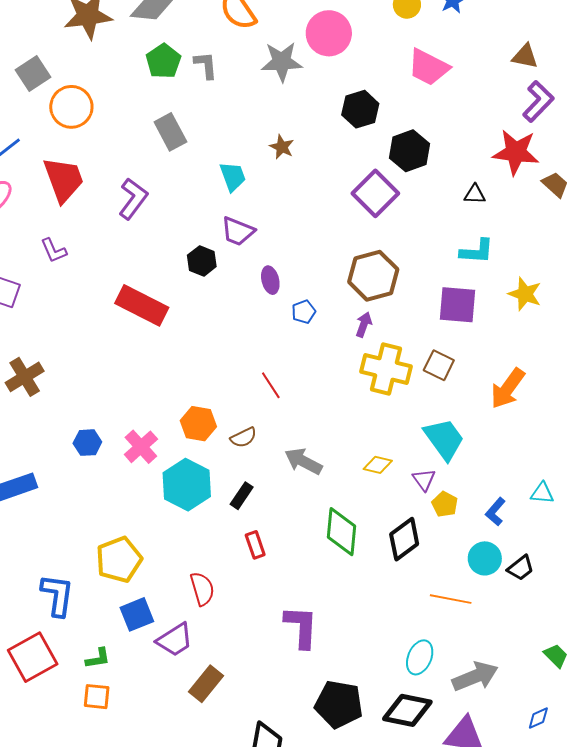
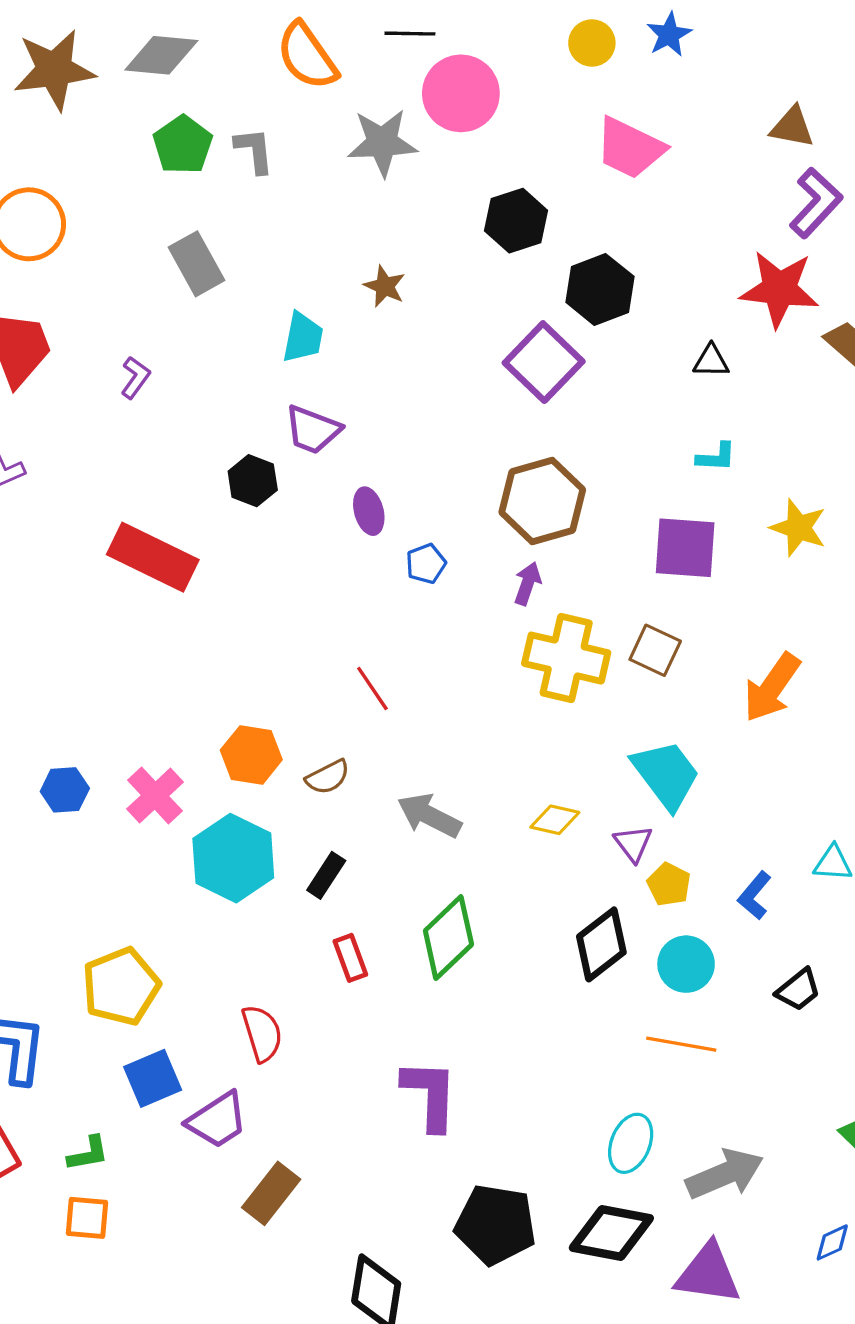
cyan trapezoid: (233, 177) -> (303, 337), turned 32
purple L-shape: (133, 199) -> (135, 377), size x0.6
cyan L-shape: (477, 251) -> (716, 457), size x0.7
green diamond: (341, 532) -> (448, 937), moved, turned 42
cyan circle: (485, 558) -> (686, 964), moved

